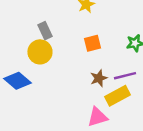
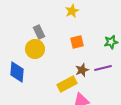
blue diamond: (17, 81) -> (17, 72), turned 55
yellow rectangle: (118, 96) -> (67, 84), moved

